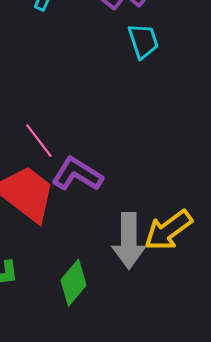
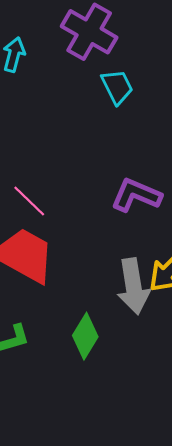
purple L-shape: (77, 174) -> (136, 195), moved

